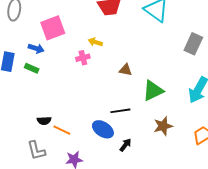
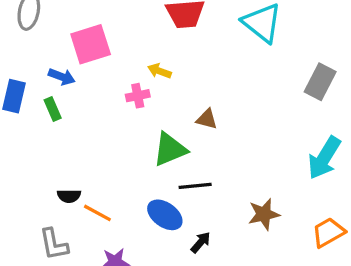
green rectangle: (32, 68) -> (53, 109), turned 40
green triangle: (153, 91) -> (170, 149), moved

